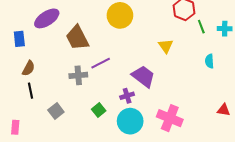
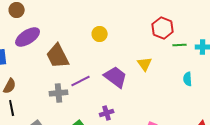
yellow circle: (120, 15) -> (100, 34), size x0.6
green line: (201, 27) -> (180, 45), turned -72
purple trapezoid: (143, 76) -> (116, 77), moved

